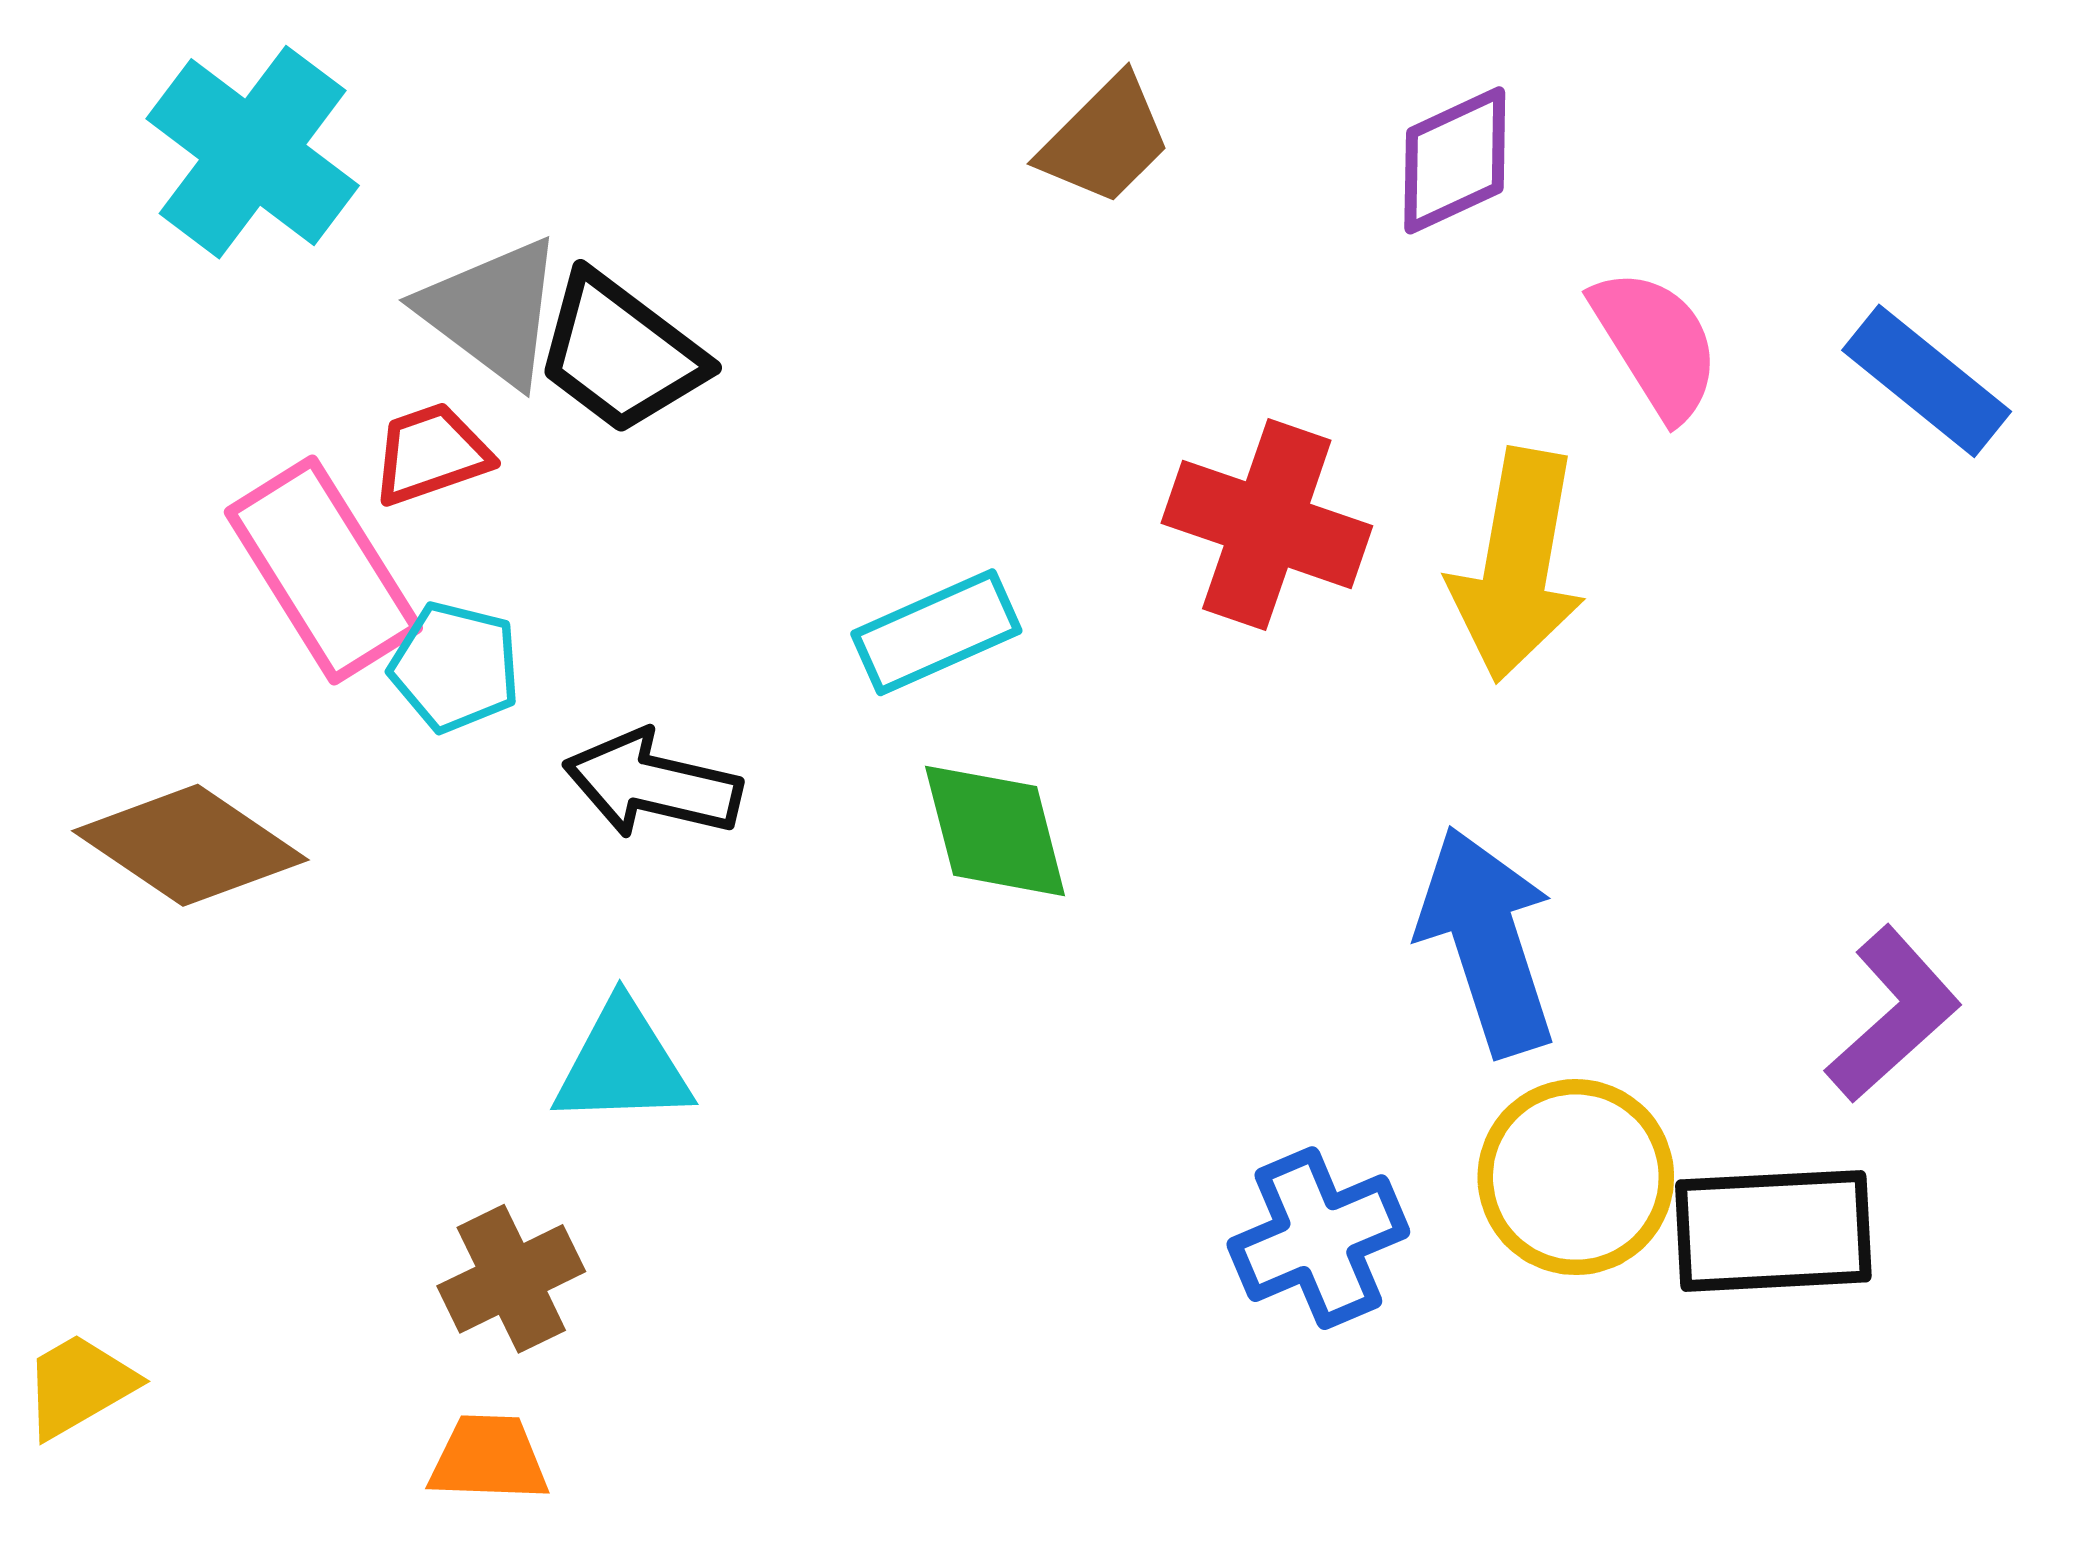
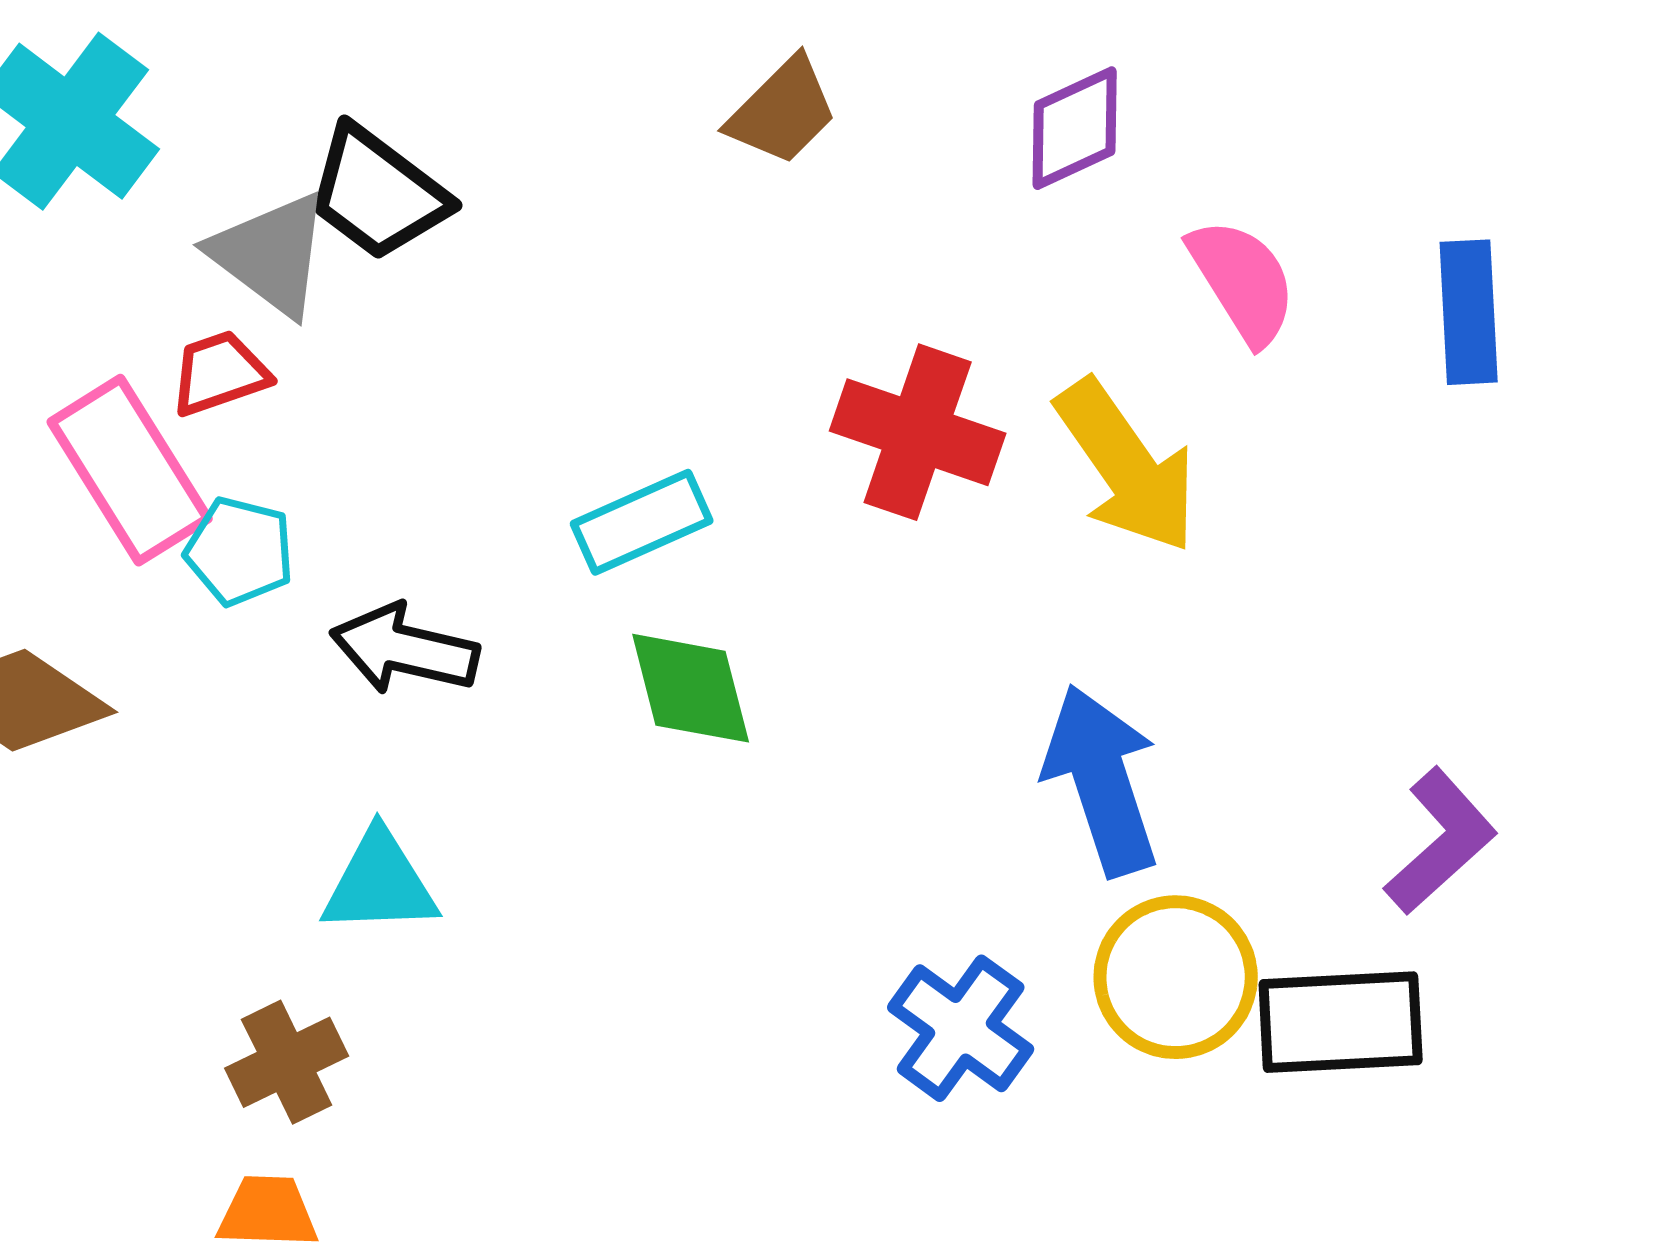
black trapezoid: (620, 353) -> (378, 193), moved
blue rectangle: (1927, 381) -> (1469, 312), turned 48
yellow arrow: (1517, 565) -> (1127, 466), turned -45
blue cross: (1318, 1238) -> (961, 1028), turned -31

